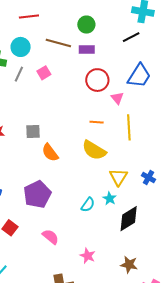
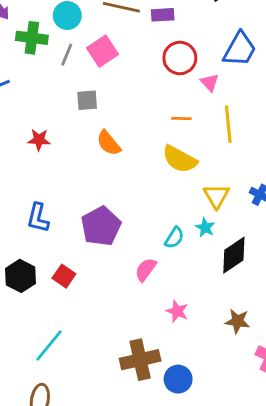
pink square: (44, 73) -> (103, 51), size x1.5
gray square: (33, 131) -> (87, 100), moved
orange semicircle: (50, 153) -> (109, 143), moved
pink semicircle: (50, 237) -> (146, 270), moved, turned -90

